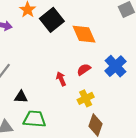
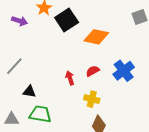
orange diamond: (84, 34) -> (96, 37), turned -60
yellow cross: (86, 98) -> (92, 99), turned 35

